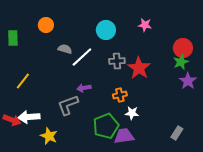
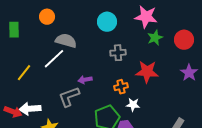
pink star: (145, 25) -> (146, 17), size x1.6
gray semicircle: (65, 49) -> (66, 41), size x1.5
white line: (82, 57) -> (54, 59), moved
green star: (181, 62) -> (155, 38), moved
red star: (139, 68) -> (147, 72), moved, turned -30

